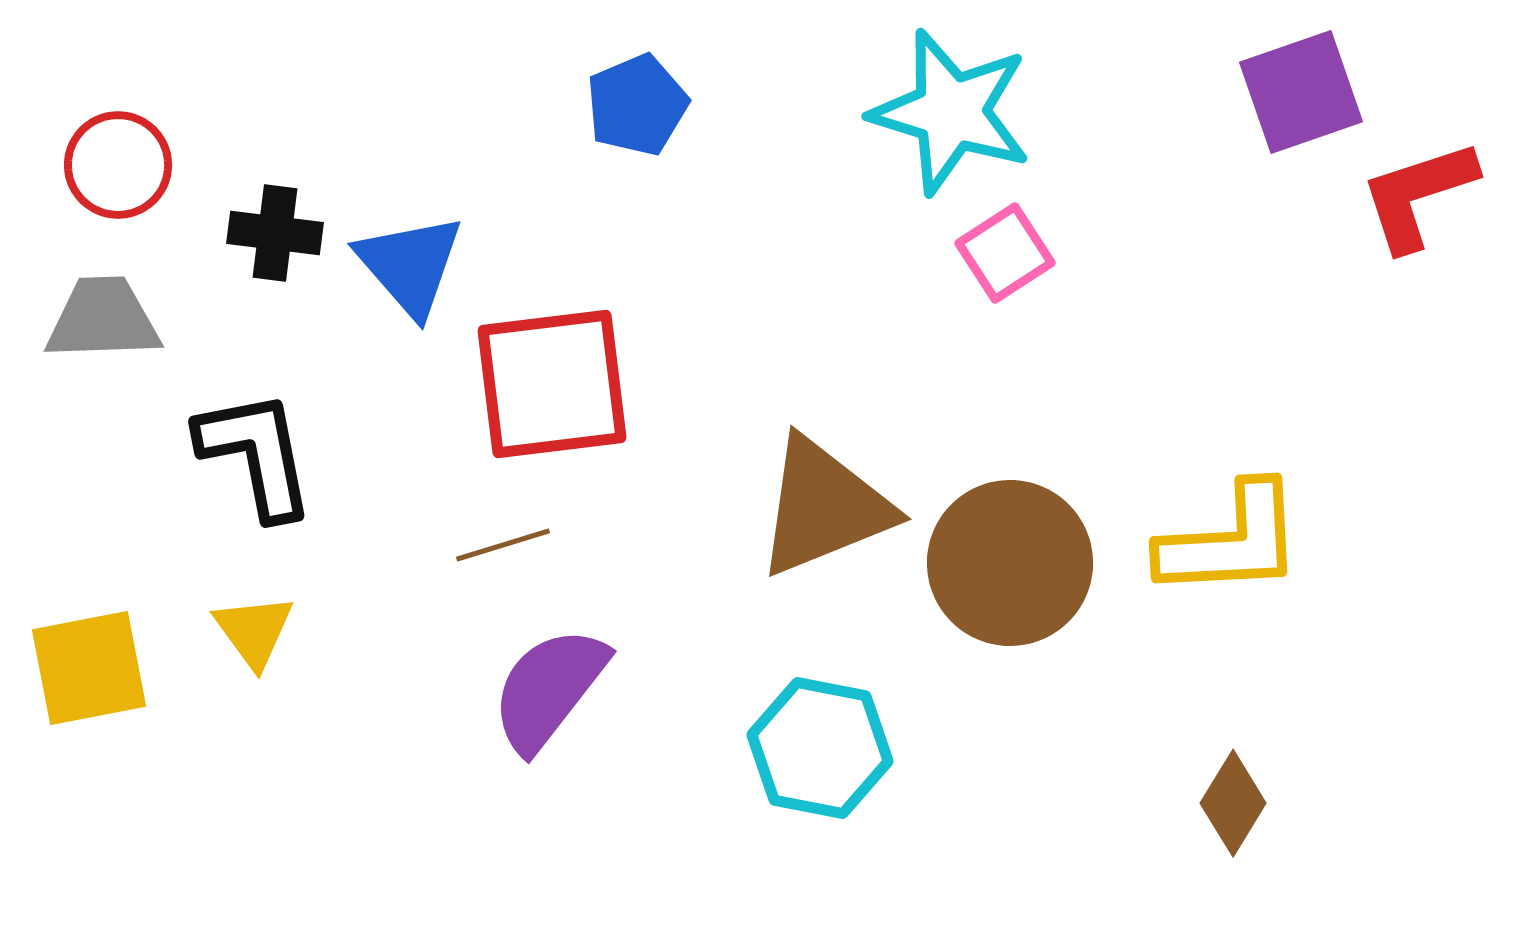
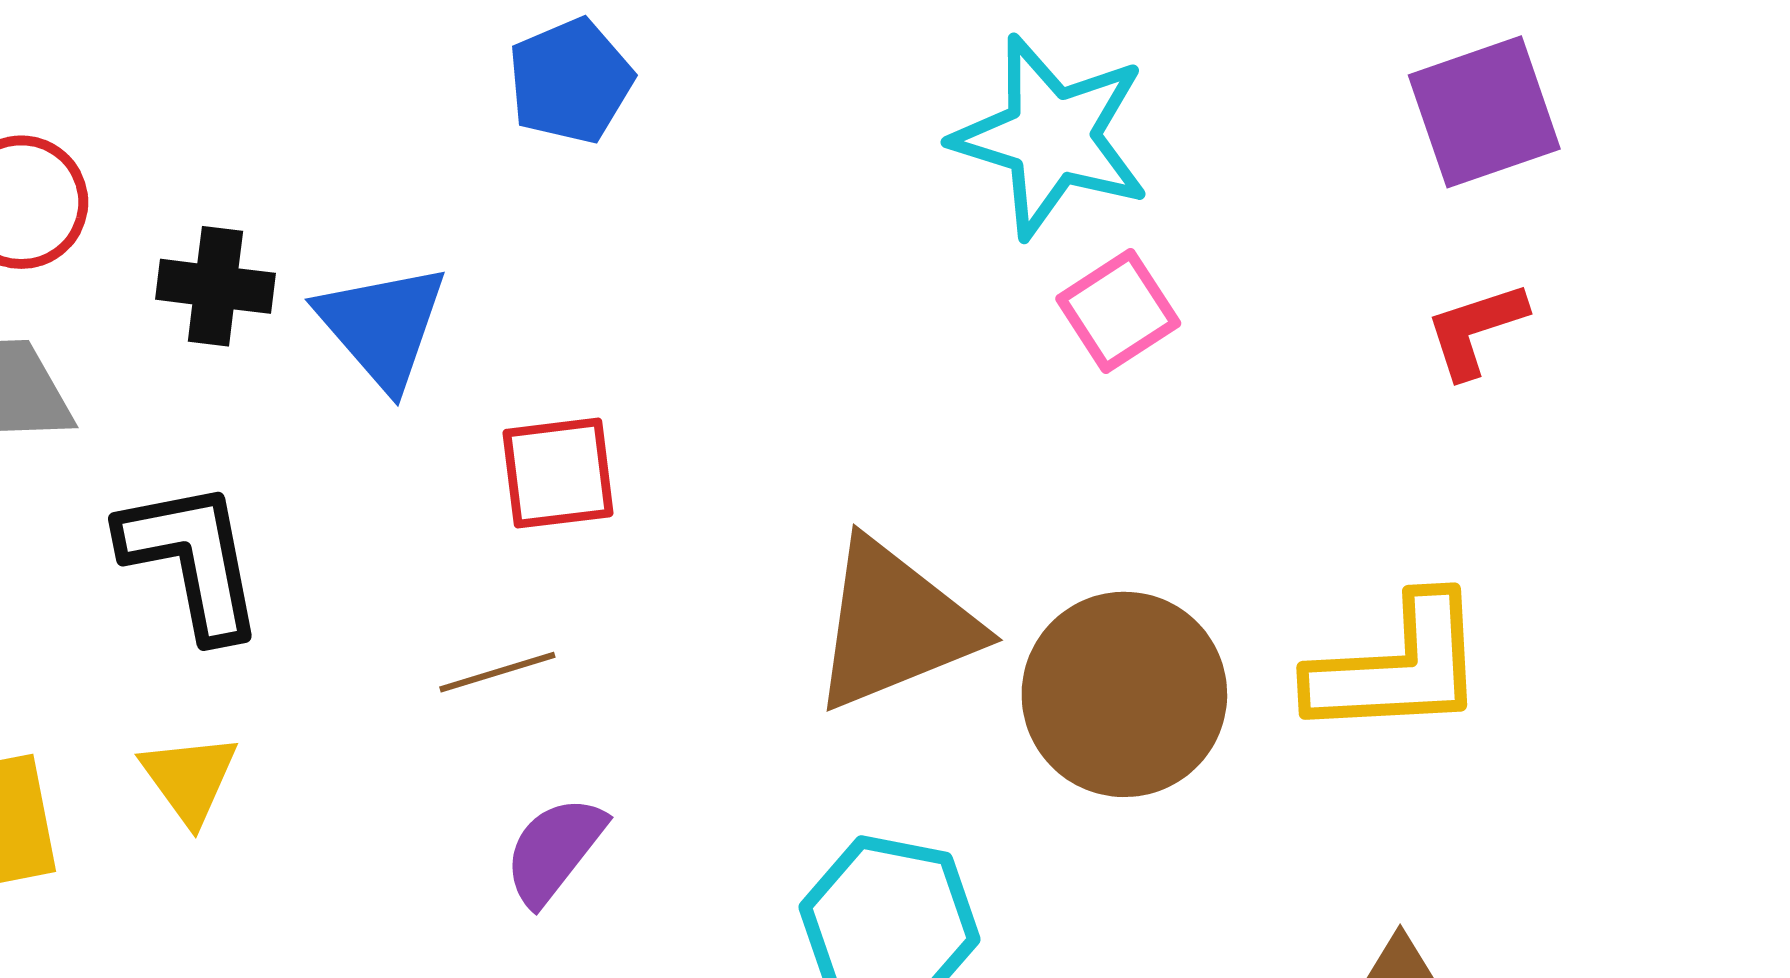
blue pentagon: (637, 105) -> (570, 81), moved
red L-shape: (1418, 195) -> (1476, 330), moved, size x0.7
red square: (552, 384) -> (558, 473), size x0.6
purple semicircle: (549, 689) -> (554, 850), size x0.7

